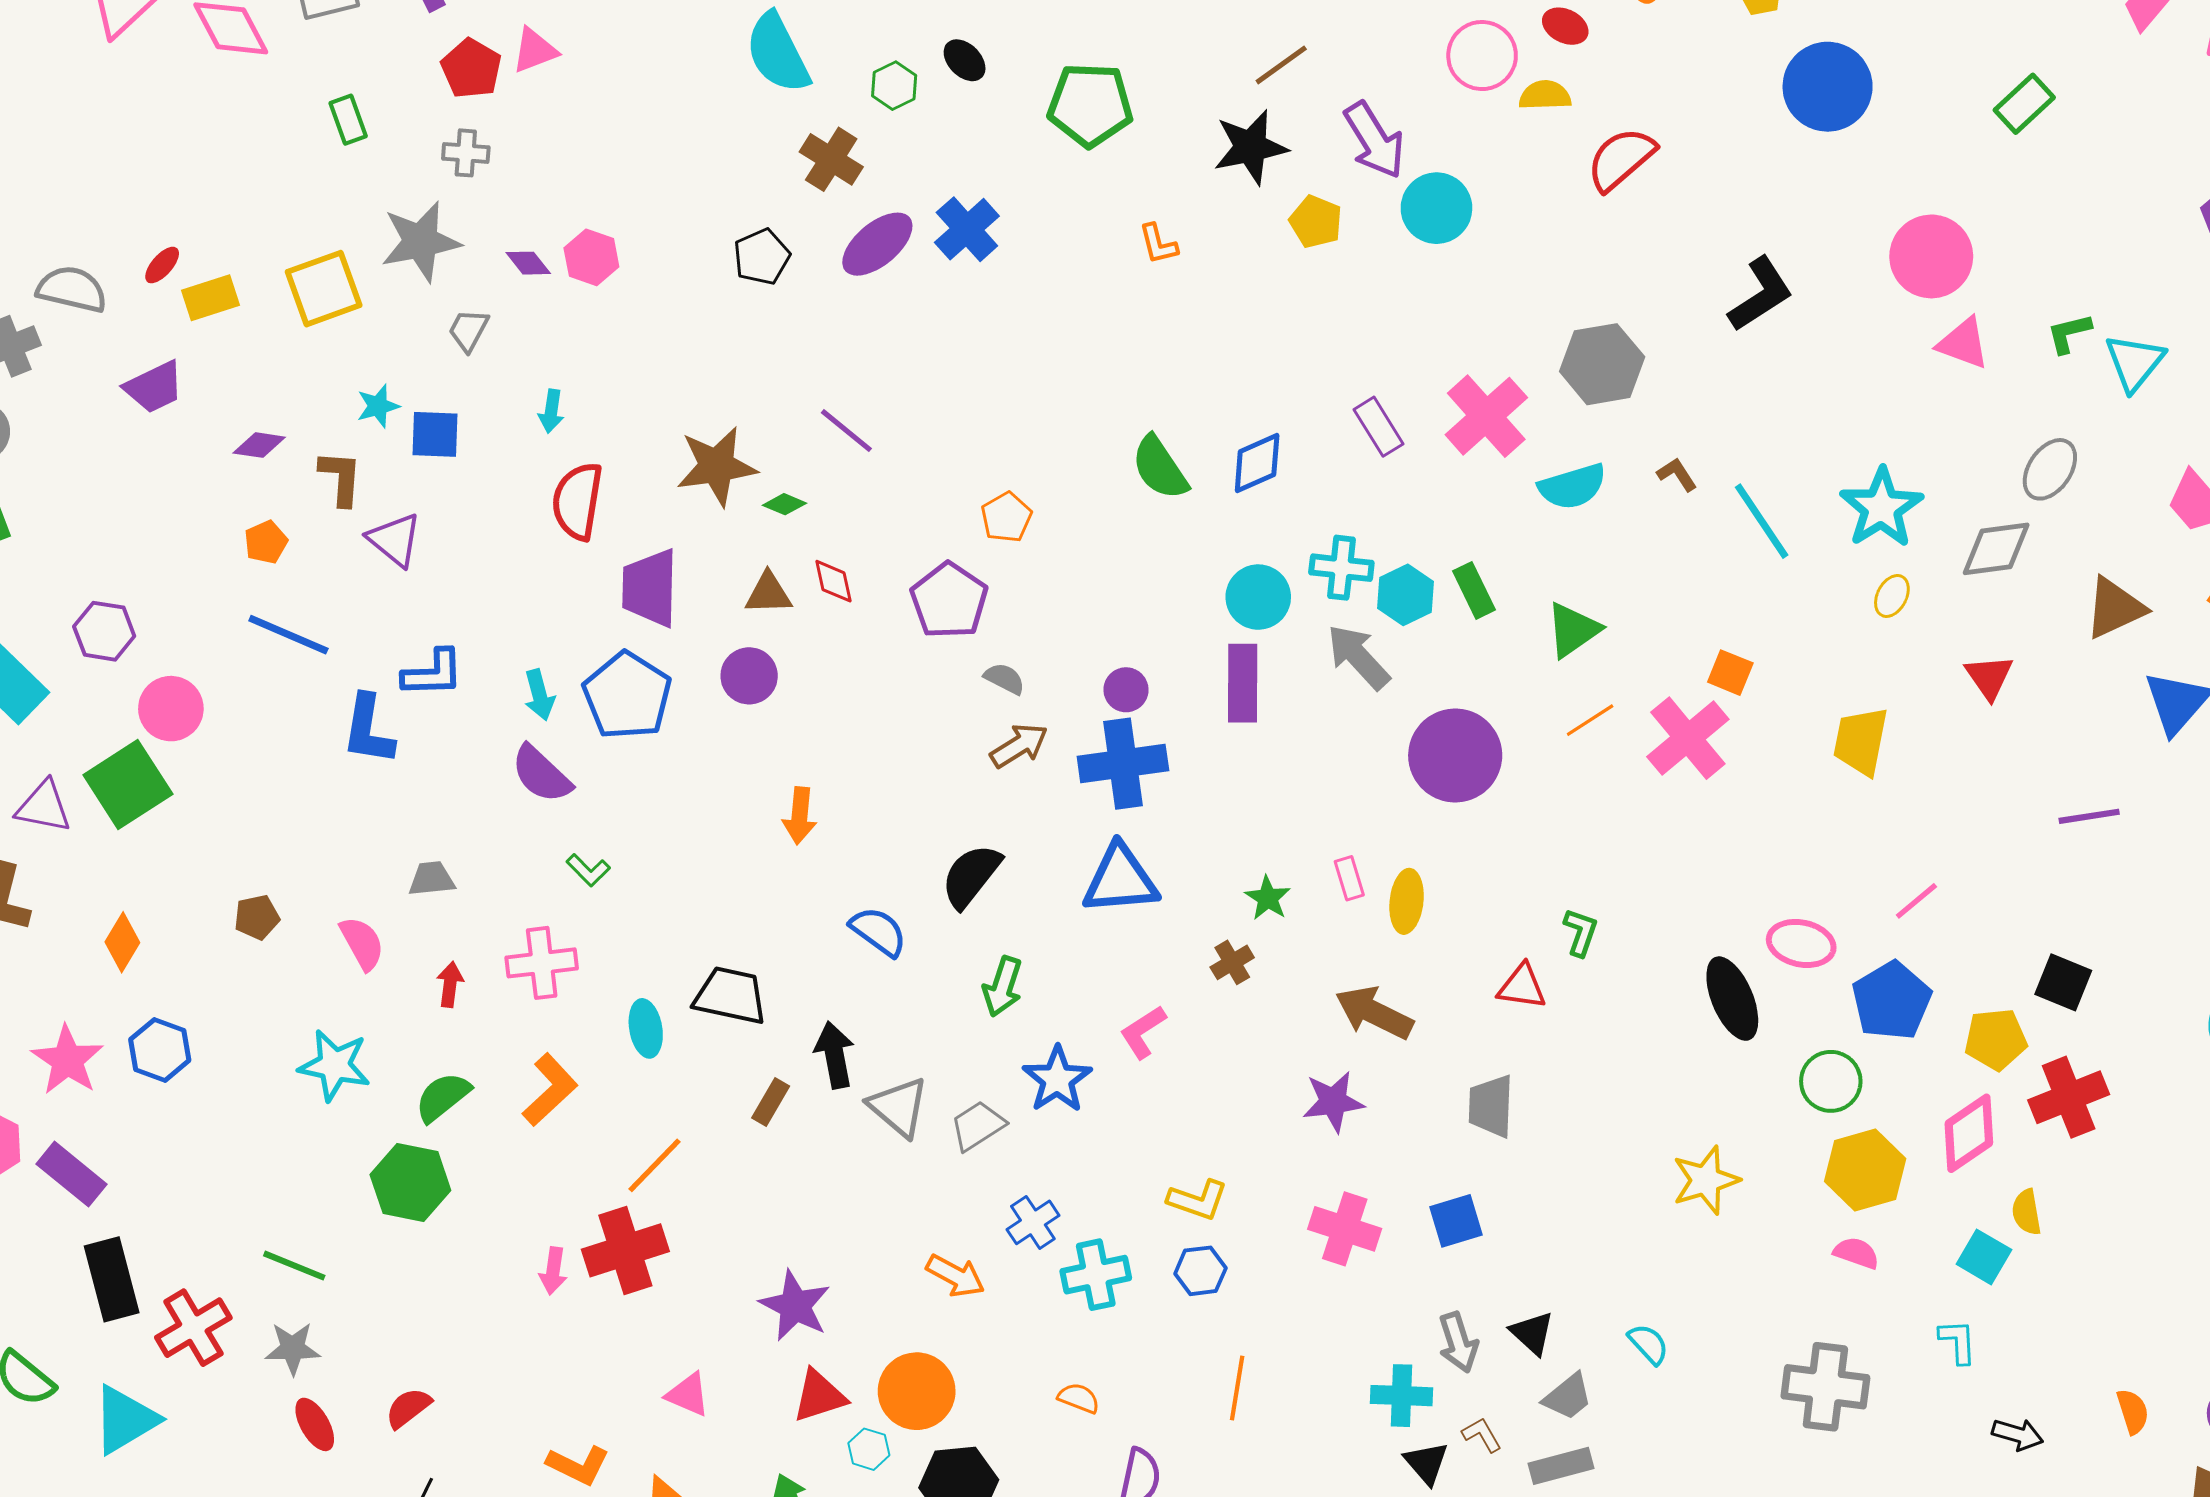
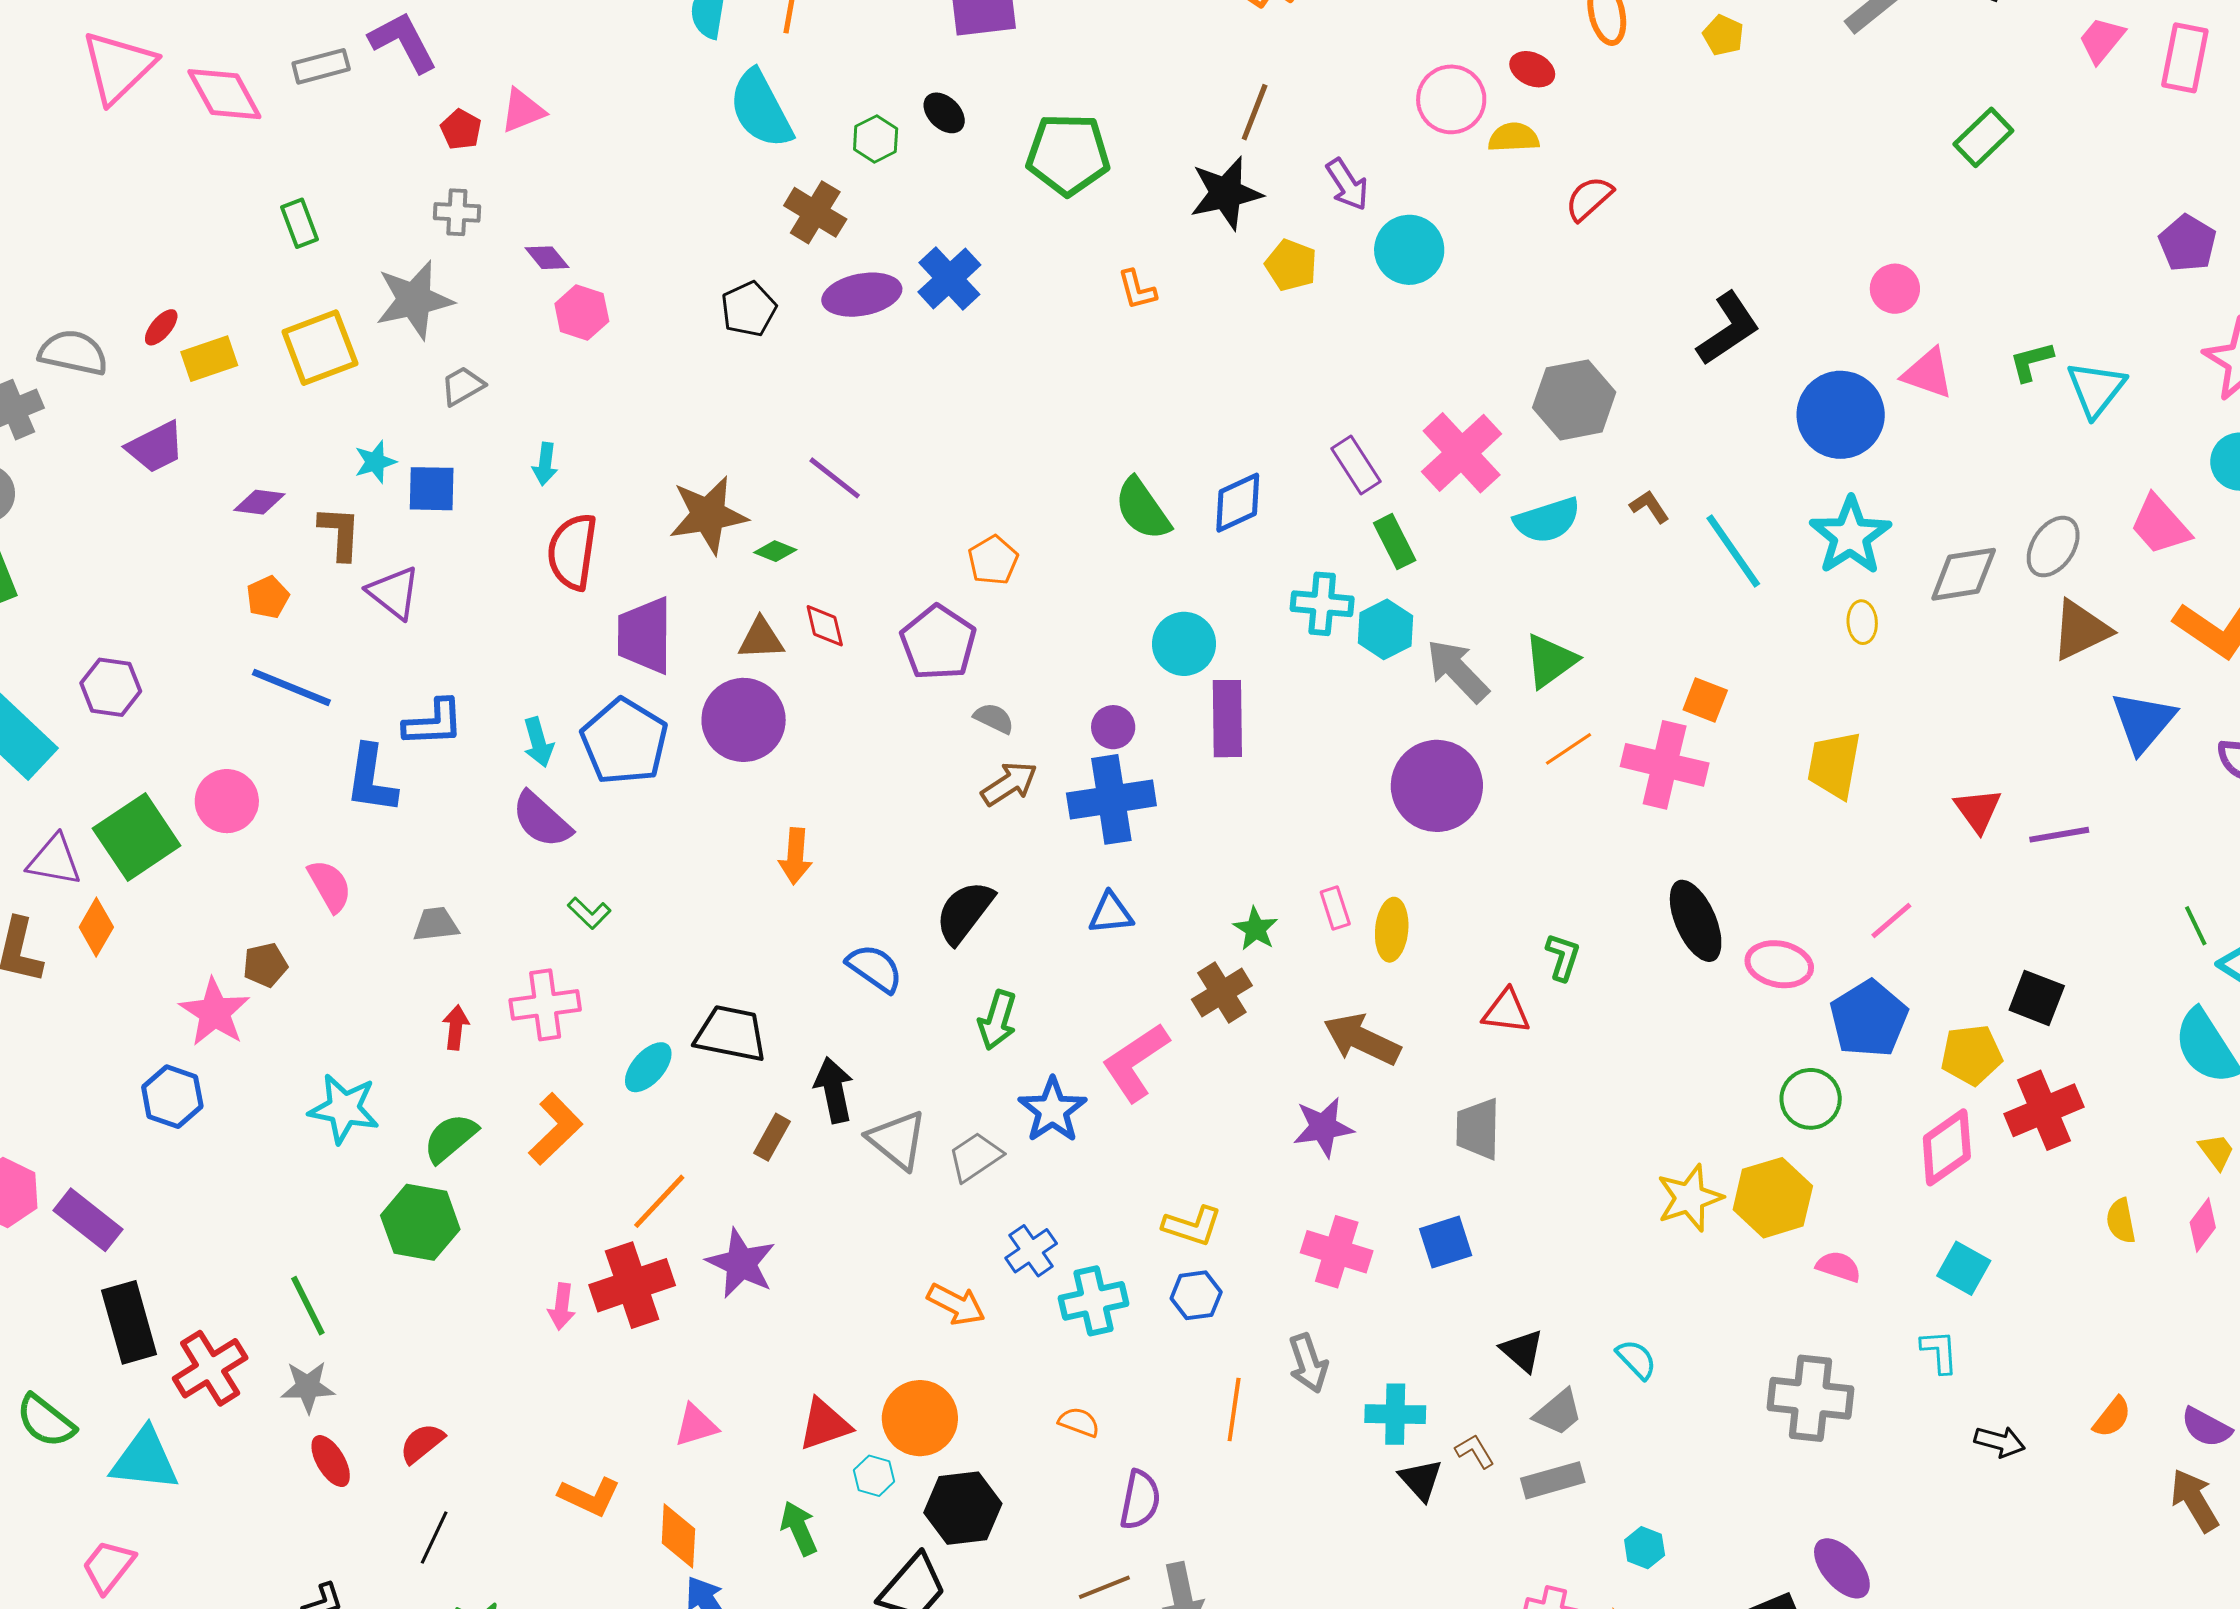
brown line: (1281, 65) -> (1255, 112), turned -32
red pentagon: (471, 68) -> (461, 129), size x0.7
blue circle: (1828, 87) -> (1841, 415), moved
green rectangle: (348, 120) -> (300, 223), moved
purple arrow: (1374, 140) -> (1347, 184), size x0.7
red semicircle: (1621, 159) -> (1589, 198), size x0.7
purple ellipse: (877, 244) -> (862, 295), turned 30
pink circle: (1931, 256) -> (1895, 289), size x0.6
purple diamond: (528, 263) -> (547, 258), moved
gray trapezoid: (468, 330) -> (463, 386), turned 33
gray ellipse: (2050, 469) -> (2053, 547), moved
green rectangle: (1474, 590) -> (1395, 542), moved
yellow ellipse: (1892, 596) -> (1862, 622), turned -30
cyan circle: (1258, 597) -> (1184, 644), moved
gray arrow: (1358, 657) -> (1458, 671), moved
purple circle: (749, 676) -> (744, 720), size x1.5
red triangle: (1989, 677) -> (1978, 810), moved
pink circle: (171, 709) -> (227, 801), moved
pink cross: (1688, 738) -> (1665, 765), turned -36
blue triangle: (1120, 880) -> (1111, 913), size x0.6
orange diamond: (122, 942) -> (96, 927), moved
pink semicircle: (362, 943) -> (330, 886), moved
brown cross: (1232, 962) -> (1222, 992), size x1.4
black ellipse: (1732, 999) -> (1696, 921), moved
cyan ellipse: (646, 1028) -> (648, 1067), turned 52
pink L-shape: (1143, 1032) -> (1136, 1062), size x1.5
pink star: (67, 1060) -> (215, 1012), moved
yellow hexagon: (1865, 1170) -> (1773, 1198), moved
yellow semicircle: (2027, 1212) -> (2121, 1221), moved
green line: (294, 1266) -> (308, 1306), turned 42
purple star: (795, 1306) -> (741, 1263), moved
gray arrow: (1458, 1342) -> (1308, 1363), moved
pink triangle: (688, 1395) -> (696, 1425), turned -39
orange semicircle: (2133, 1411) -> (2112, 1417), turned 57
cyan triangle: (125, 1420) -> (145, 1460), turned 38

